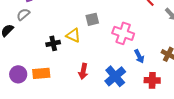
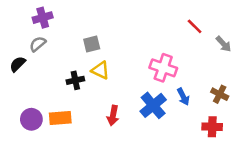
gray square: (92, 19) -> (92, 44), moved
blue cross: (115, 76) -> (153, 105), moved
red cross: (152, 80) -> (212, 127), moved

